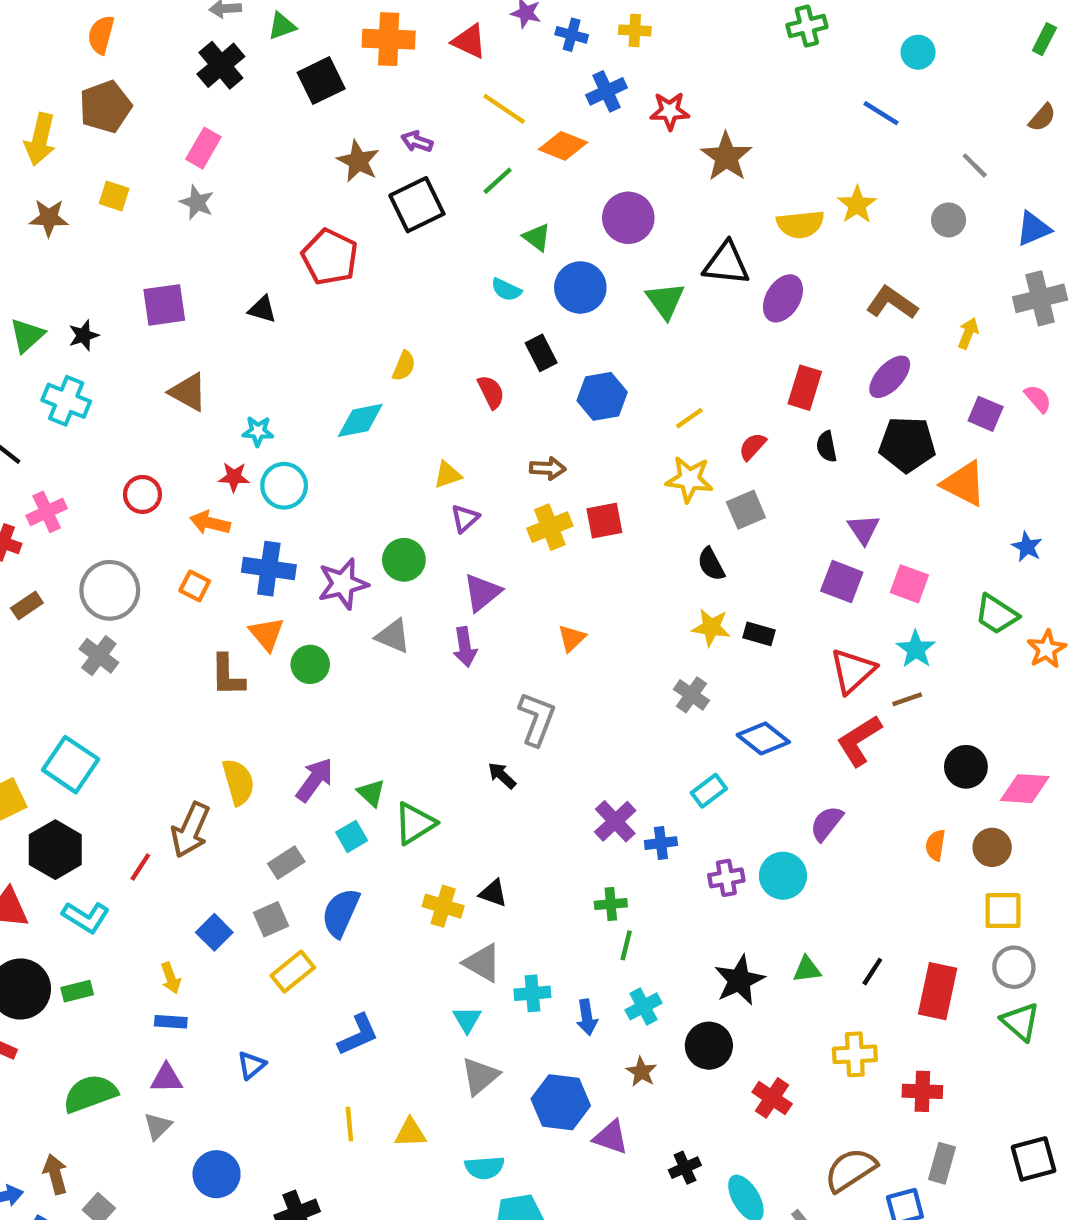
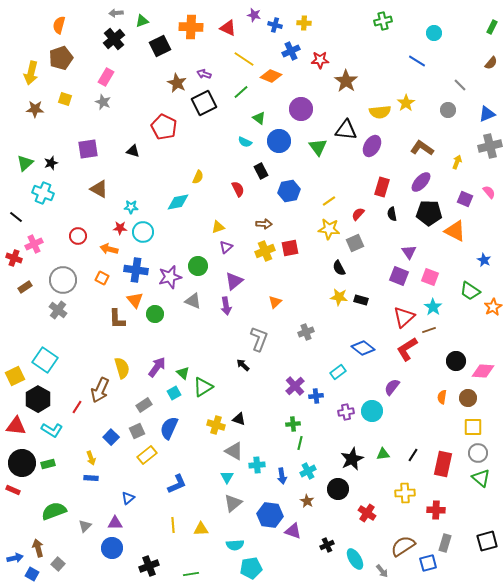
gray cross: (691, 695) -> (306, 332), moved, turned 35
purple triangle: (166, 1078) -> (115, 523), moved

